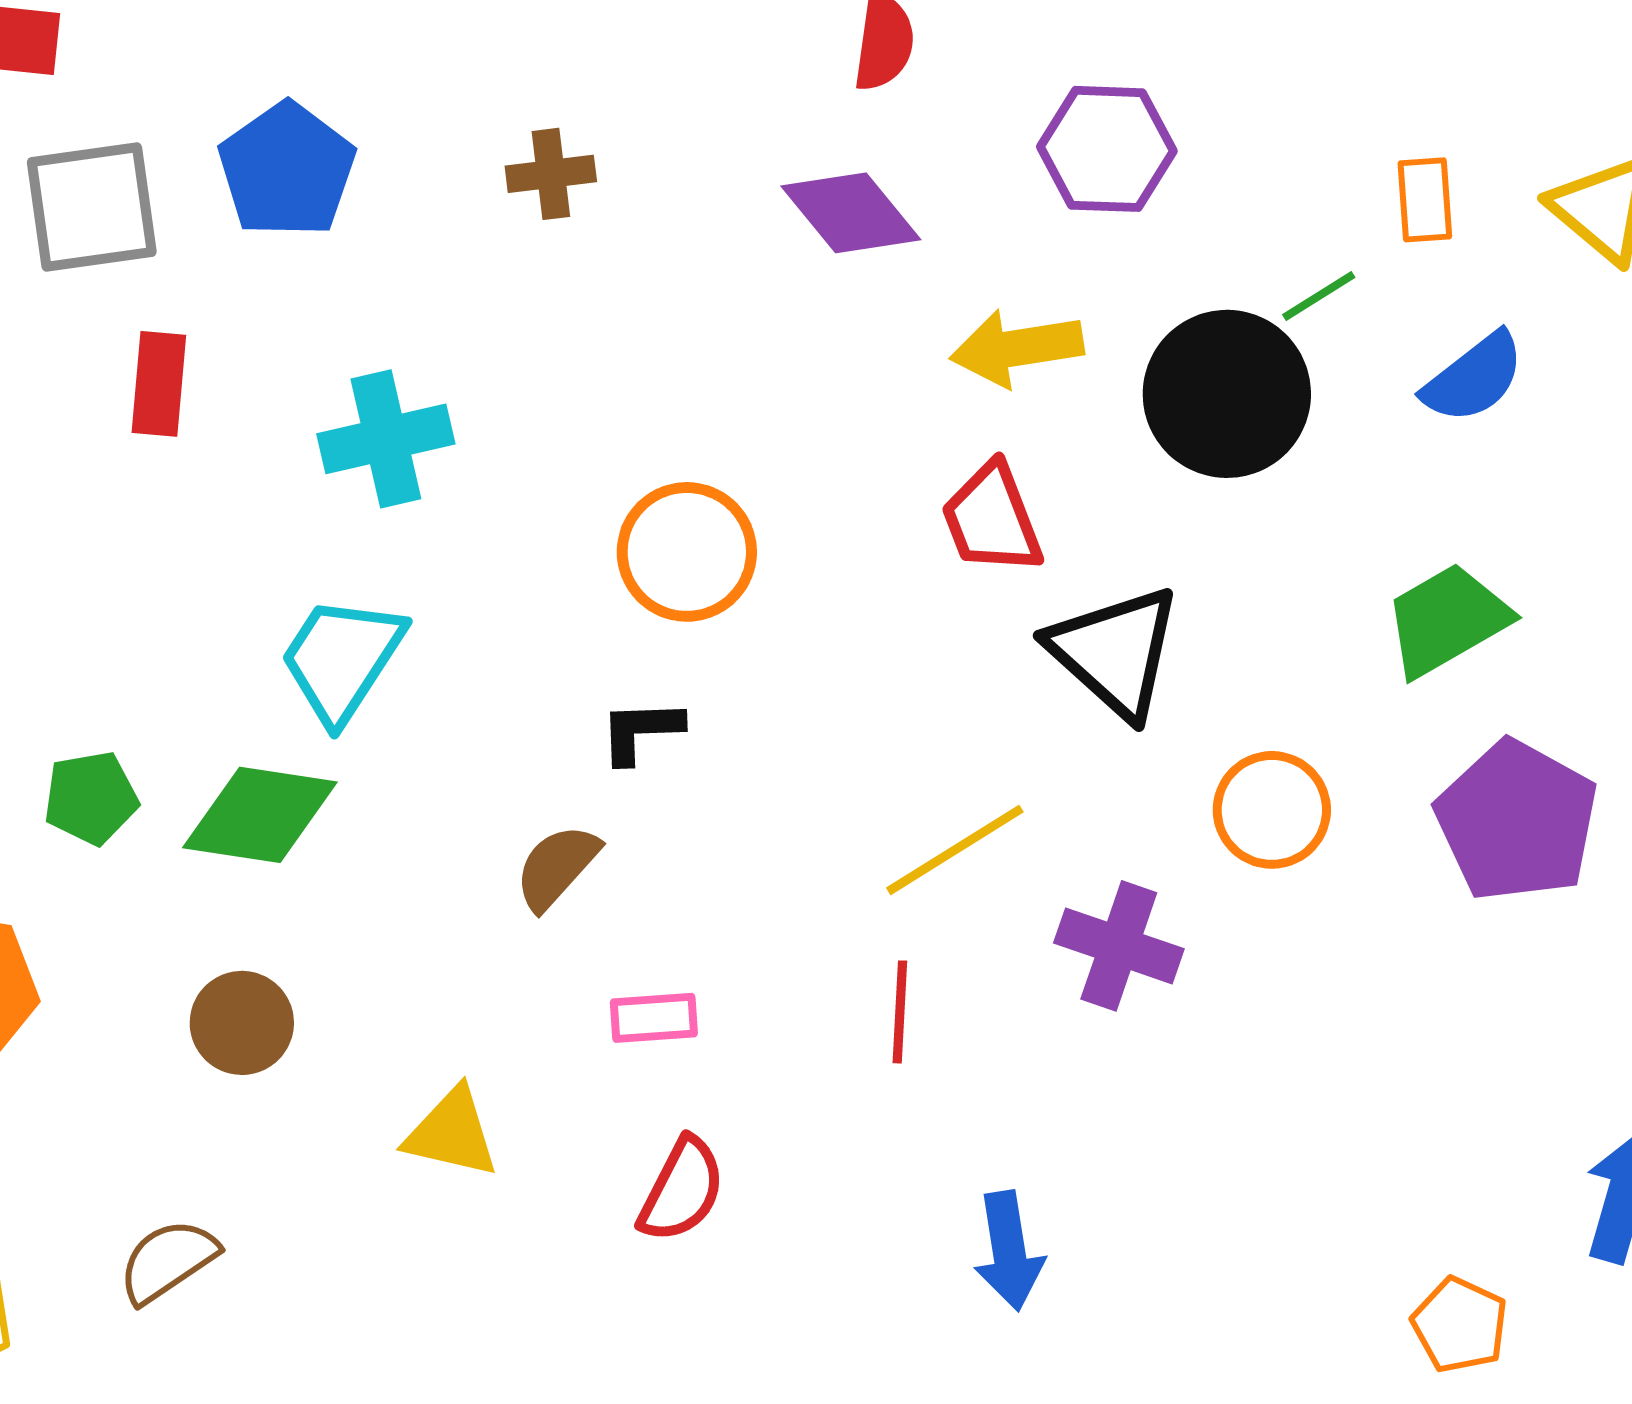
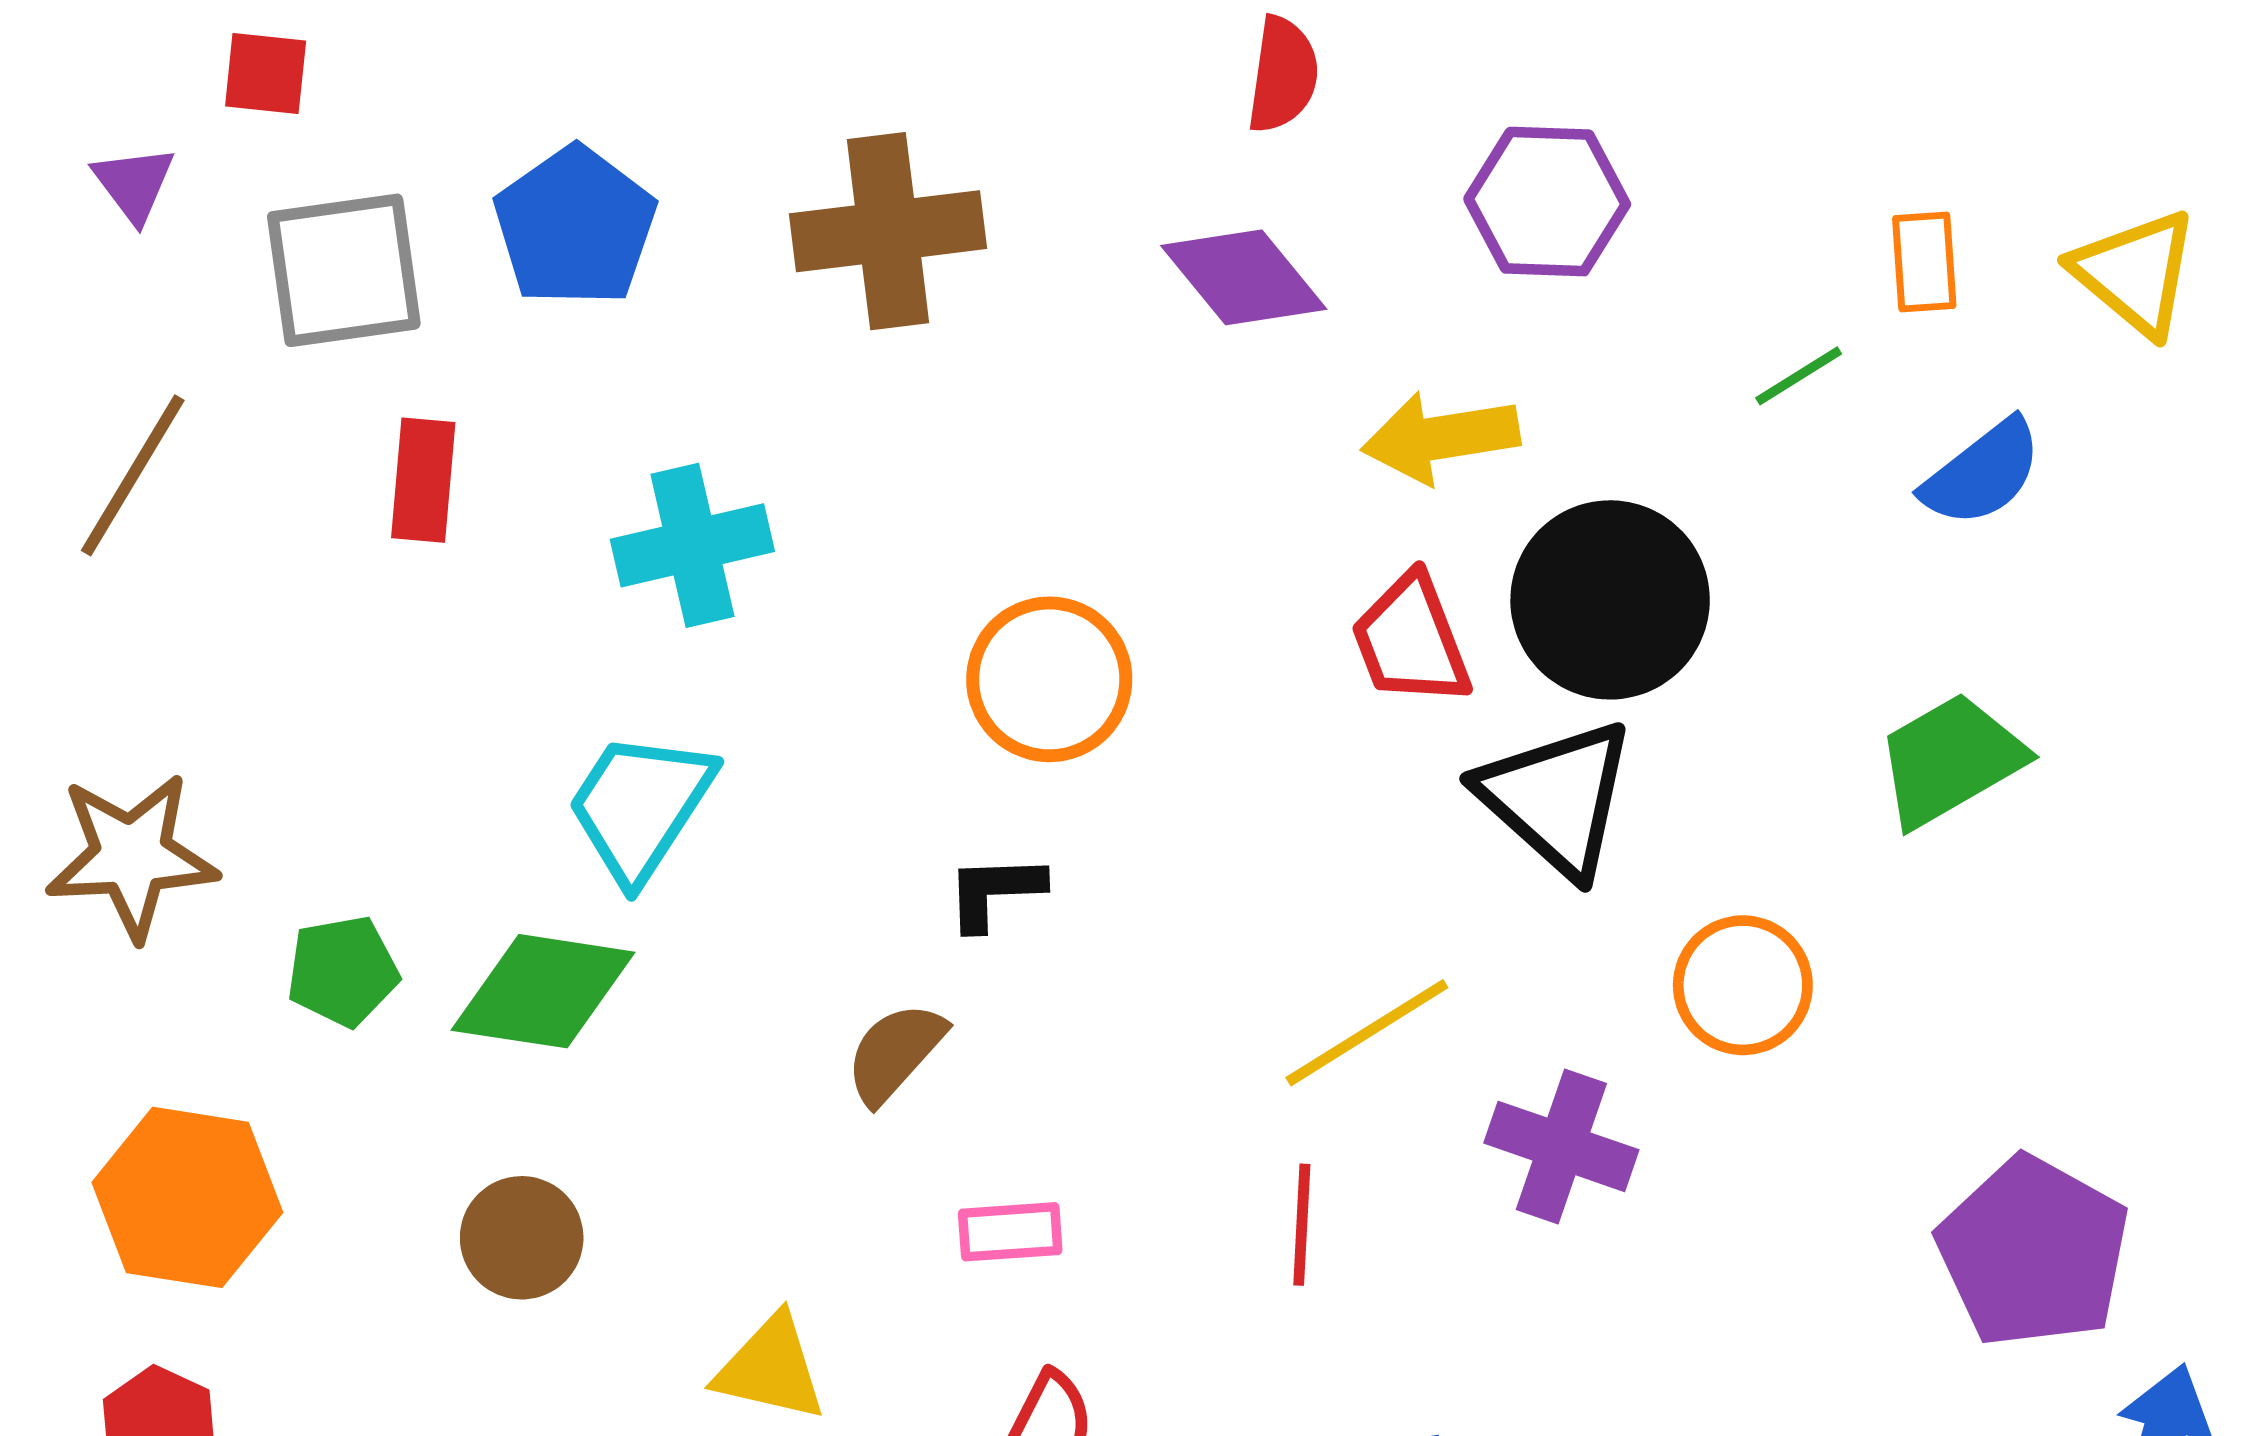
brown cross: (551, 174) -> (888, 231), size x1.8
black circle: (1227, 394) -> (1610, 600), moved
purple pentagon: (1517, 821) -> (2033, 1252), moved

